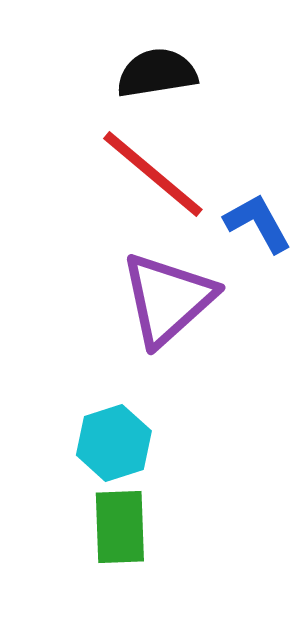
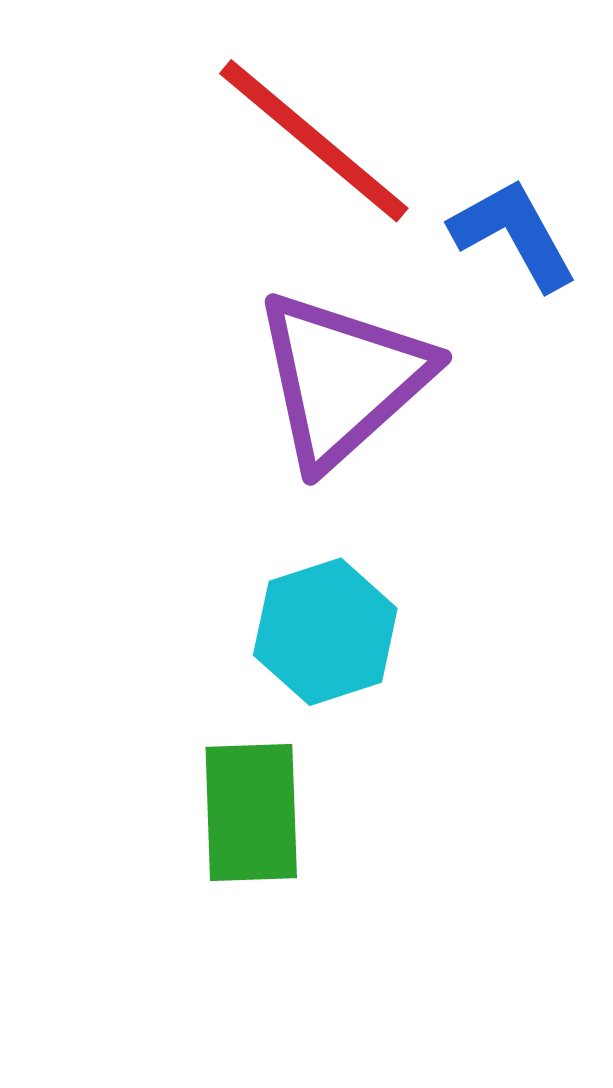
cyan hexagon: (114, 443) -> (325, 632), moved

